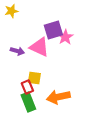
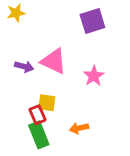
purple square: (53, 30) -> (92, 21), moved
pink star: (65, 37) -> (94, 76), moved
orange arrow: (58, 97) -> (79, 128), size x0.6

